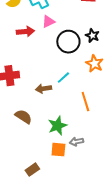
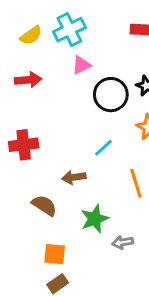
red arrow: (25, 32) -> (28, 80), moved
brown arrow: (43, 89) -> (74, 177), moved
orange square: (58, 150) -> (55, 254), moved

